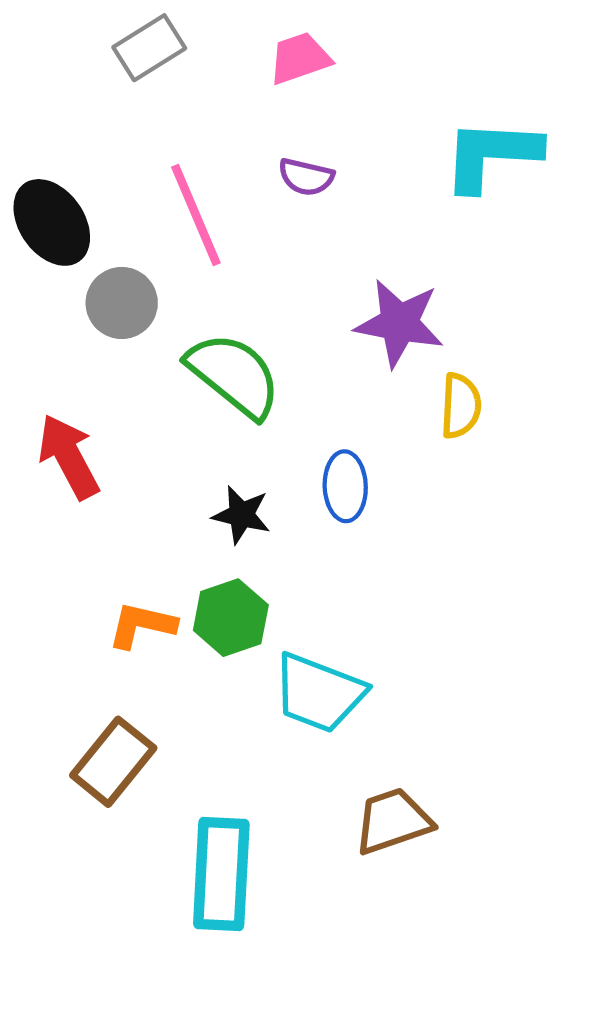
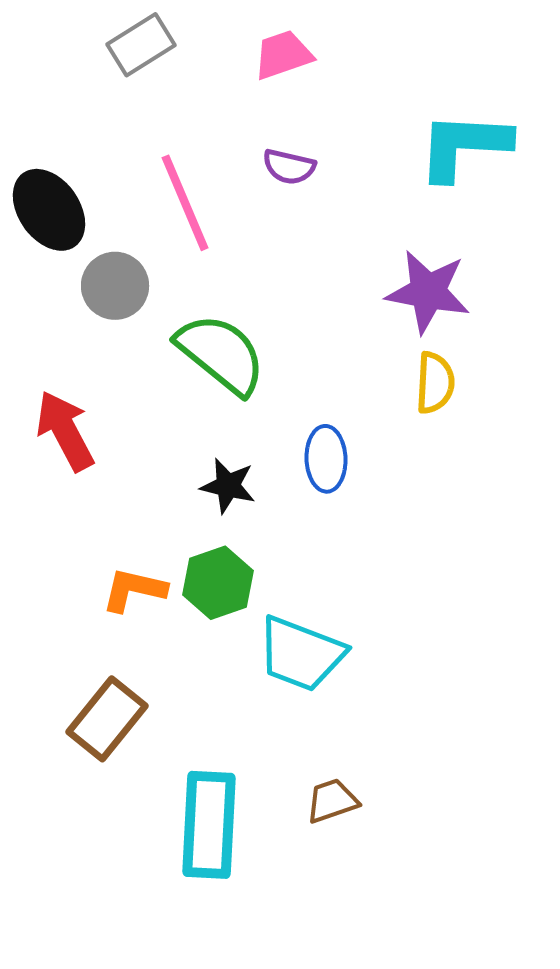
purple star: (399, 323) -> (428, 292), moved
brown trapezoid: (393, 821) -> (332, 801), moved, size x0.7

